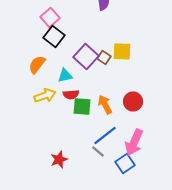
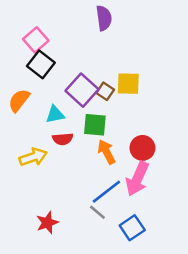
yellow arrow: (45, 95) -> (33, 157), moved
green square: (82, 106) -> (95, 125), moved
pink arrow: (134, 142) -> (137, 179), moved

